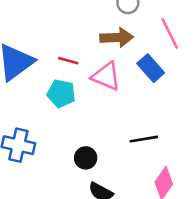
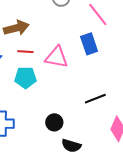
brown arrow: (117, 38) -> (16, 28), moved
blue rectangle: (151, 68) -> (89, 44), turned 35

